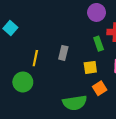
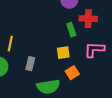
gray rectangle: (63, 53) -> (30, 64), moved

